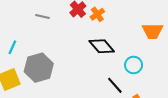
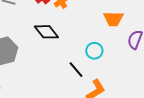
black diamond: (102, 46) -> (46, 32), moved

